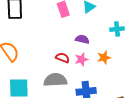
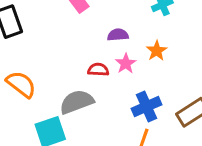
gray semicircle: (55, 80) -> (77, 102), moved

